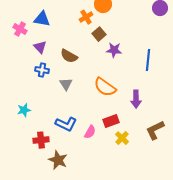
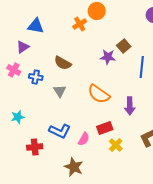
pink cross: (20, 29) -> (14, 70), moved
brown square: (99, 34) -> (124, 46), moved
purple triangle: (40, 47) -> (23, 47), moved, turned 40
brown star: (58, 160) -> (74, 167), moved

